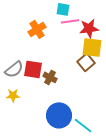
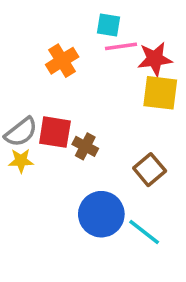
brown square: (86, 62) -> (150, 170), moved
yellow star: (13, 95) -> (21, 161), moved

